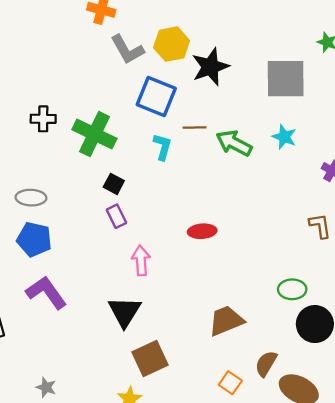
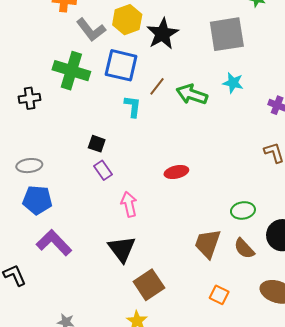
brown line: (195, 127) -> (157, 86), turned -42
green cross: (94, 134) -> (71, 71), moved
green ellipse: (292, 289) -> (243, 210), moved
brown trapezoid: (226, 321) -> (208, 244), turned -40
brown semicircle: (266, 364) -> (244, 248), moved, turned -65

